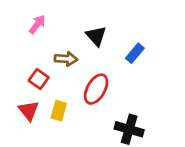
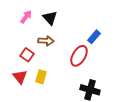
black triangle: (96, 36) -> (50, 18), moved
red ellipse: (96, 89) -> (79, 56), moved

